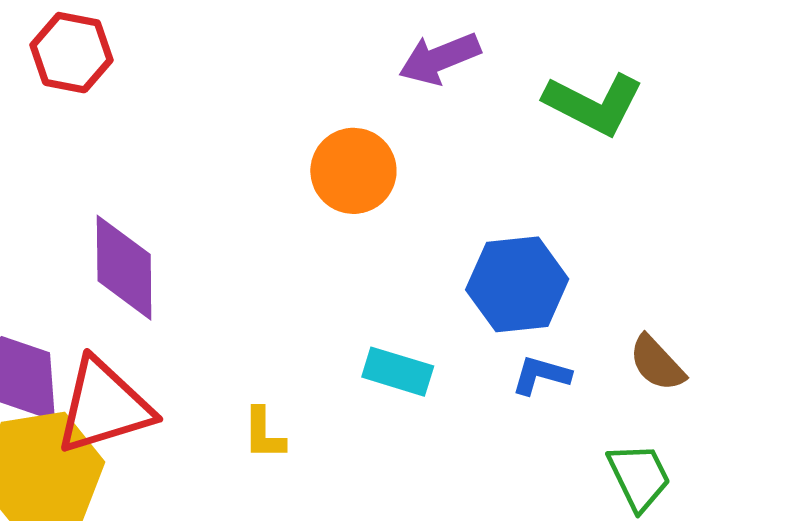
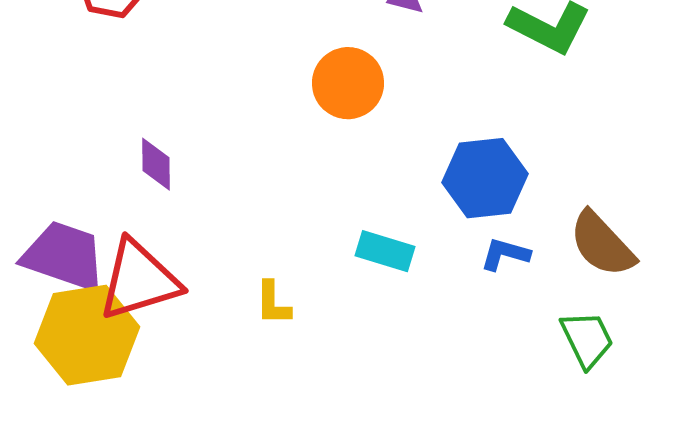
purple diamond: (124, 268) -> (156, 164), size x0.6
brown semicircle: (657, 363) -> (602, 244), size x1.4

